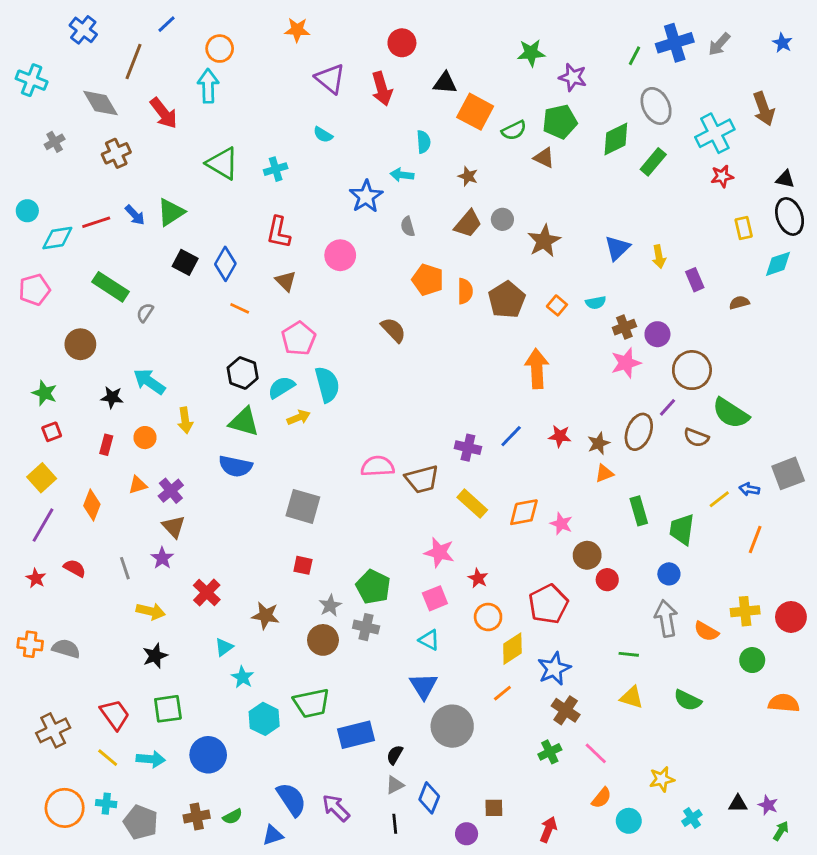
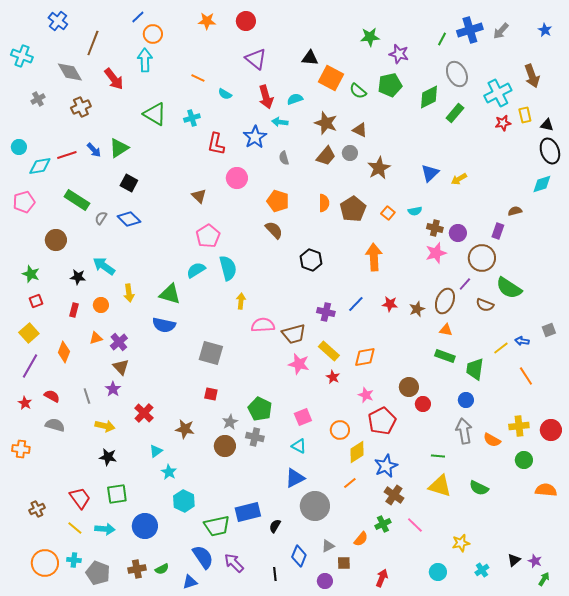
blue line: (167, 24) -> (138, 17), moved
red circle: (402, 43) -> (246, 21), moved
purple triangle: (330, 79) -> (256, 59), moved
red arrow: (382, 89) -> (266, 97), moved
green semicircle: (514, 130) -> (358, 91), turned 66
cyan semicircle: (423, 142) -> (295, 99), turned -105
brown triangle: (544, 158) -> (360, 130), moved
brown star: (468, 176) -> (326, 123), size x1.6
yellow rectangle: (744, 228) -> (525, 115), moved
red L-shape: (278, 232) -> (216, 144), moved
yellow arrow: (659, 257) -> (459, 179), turned 70
blue diamond: (225, 264) -> (129, 219), moved, turned -75
orange pentagon: (428, 280) -> (278, 201), moved
purple rectangle: (695, 280) -> (498, 231), moved, turned 42
orange line: (240, 308) -> (198, 78), moved
brown cross: (624, 327) -> (435, 228), turned 35
black hexagon: (243, 373) -> (311, 260), moved
yellow arrow: (299, 417) -> (241, 301), moved, turned -63
orange triangle: (604, 473) -> (446, 330), moved, turned 32
gray square: (788, 473) -> (549, 330), size x0.6
green rectangle: (639, 511) -> (445, 356), turned -54
pink star: (561, 524) -> (366, 395), moved
orange line: (755, 539) -> (526, 376), turned -54
pink star: (439, 552) -> (299, 364), moved
red star: (478, 578) -> (333, 377), moved
gray semicircle: (66, 649) -> (55, 425), moved
black star: (155, 656) -> (108, 457), turned 30
blue triangle: (423, 686) -> (295, 478), turned 35
yellow triangle: (632, 697) -> (440, 486), size x1.4
green trapezoid: (312, 703) -> (217, 526), moved
brown cross: (53, 730) -> (37, 509), size x0.7
gray triangle: (395, 785) -> (328, 546), moved
orange semicircle: (601, 798) -> (361, 539), moved
black triangle: (738, 804) -> (514, 560), turned -40

